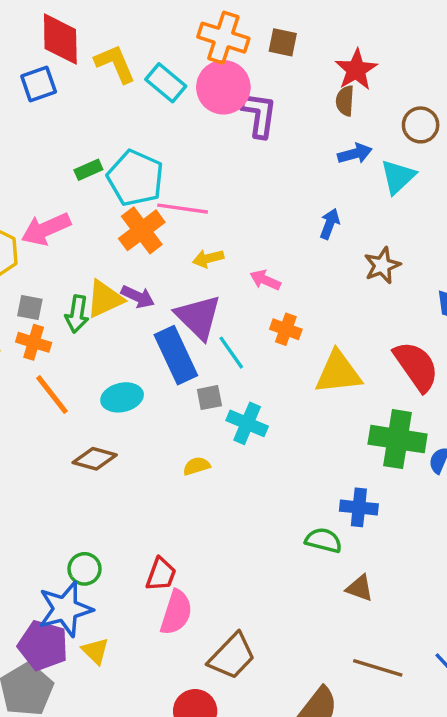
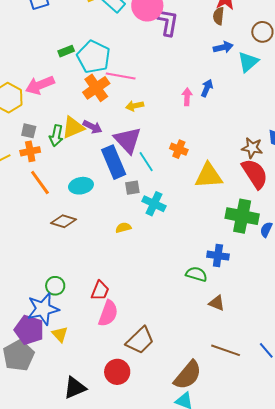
brown star: (382, 265) -> (252, 148), moved, turned 30
pink arrow: (265, 280) -> (187, 97), moved, turned 66
orange cross: (34, 342) -> (30, 151), turned -30

